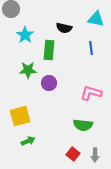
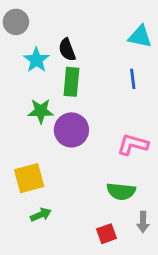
black semicircle: (64, 28) -> (67, 50), moved, turned 56
purple circle: (49, 83) -> (71, 130), size x1.5
red square: (73, 154) -> (106, 234), turned 32
gray arrow: (95, 155) -> (143, 222), moved

